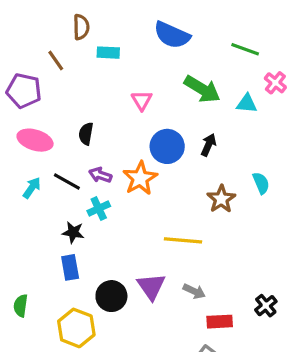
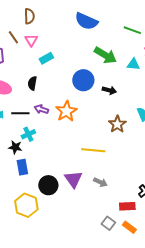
cyan rectangle: (108, 53) -> (46, 58), moved, turned -32
pink triangle: (142, 100) -> (31, 40), moved
black arrow: (209, 145) -> (109, 90), turned 80
blue circle: (167, 146) -> (83, 80), moved
black line: (67, 181) -> (20, 113), turned -30
cyan cross: (99, 209) -> (28, 134), moved
black star: (73, 232) -> (15, 147), moved
red rectangle: (220, 322) -> (127, 206), moved

